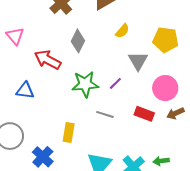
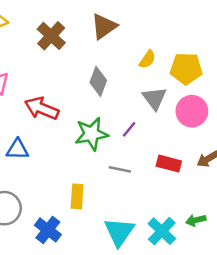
yellow semicircle: (122, 31) -> (147, 59), moved
gray diamond: (78, 41) -> (98, 81), moved
pink circle: (165, 88) -> (192, 111), moved

